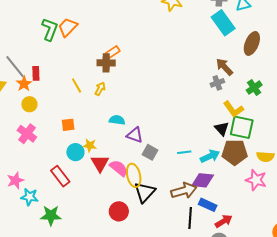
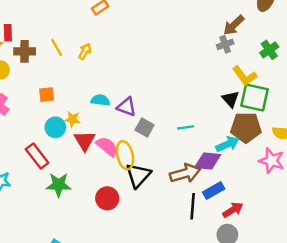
brown cross: (106, 63) -> (25, 51), moved
brown arrow: (224, 67) -> (234, 25), turned -90
cyan semicircle: (117, 120) -> (100, 100), moved
cyan arrow: (210, 156) -> (227, 144), moved
blue rectangle: (208, 205) -> (214, 190), turned -54
green star: (51, 215) -> (59, 185), moved

